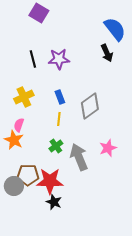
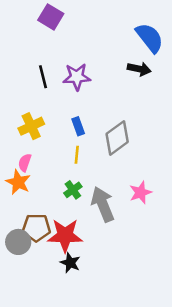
black arrow: (107, 53) -> (139, 69), turned -54

